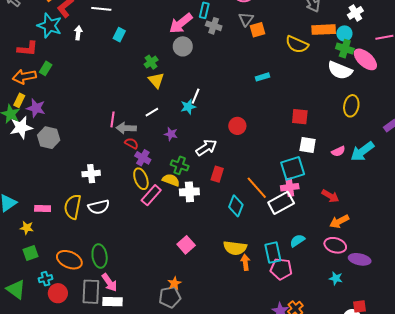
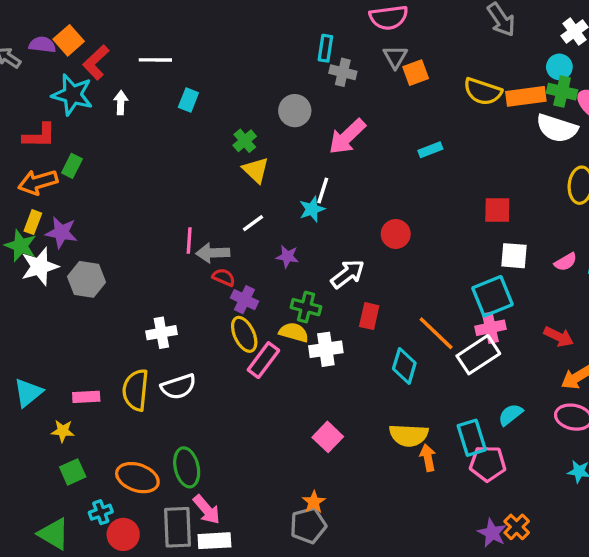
pink arrow: (181, 23) -> (347, 137), moved
orange rectangle: (324, 30) -> (526, 96), moved

